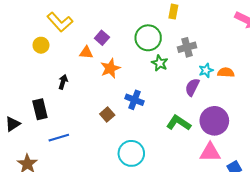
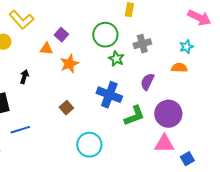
cyan star: (206, 70) -> (186, 47), moved
blue cross: (134, 100) -> (109, 95), moved, size x1.4
green L-shape: (179, 123) -> (134, 116), turned 125

